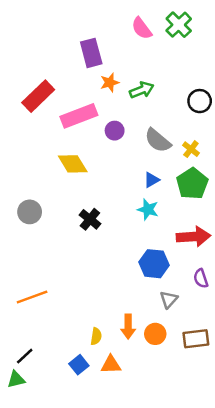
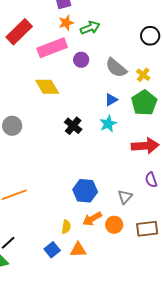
orange star: (110, 83) -> (66, 23), moved
green arrow: (142, 90) -> (90, 28), moved
cyan star: (148, 209) -> (108, 124), turned 30
black cross: (90, 219) -> (73, 126), moved
blue hexagon: (154, 264) -> (85, 191), moved
orange arrow: (128, 327) -> (92, 219), turned 60

